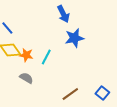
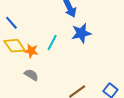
cyan line: (46, 57) -> (52, 43), moved

